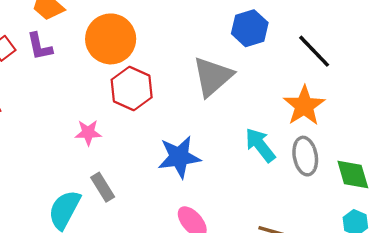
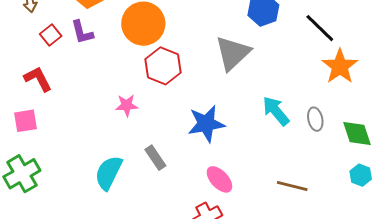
orange star: (304, 106) -> (340, 66), moved
gray ellipse: (305, 156) -> (315, 119), size x0.7
gray rectangle: (103, 187) -> (155, 158), moved

